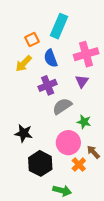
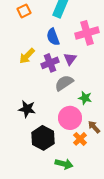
orange square: (32, 40) -> (24, 11), moved
yellow arrow: (24, 64) -> (27, 56), moved
purple triangle: (82, 81) -> (70, 59), moved

